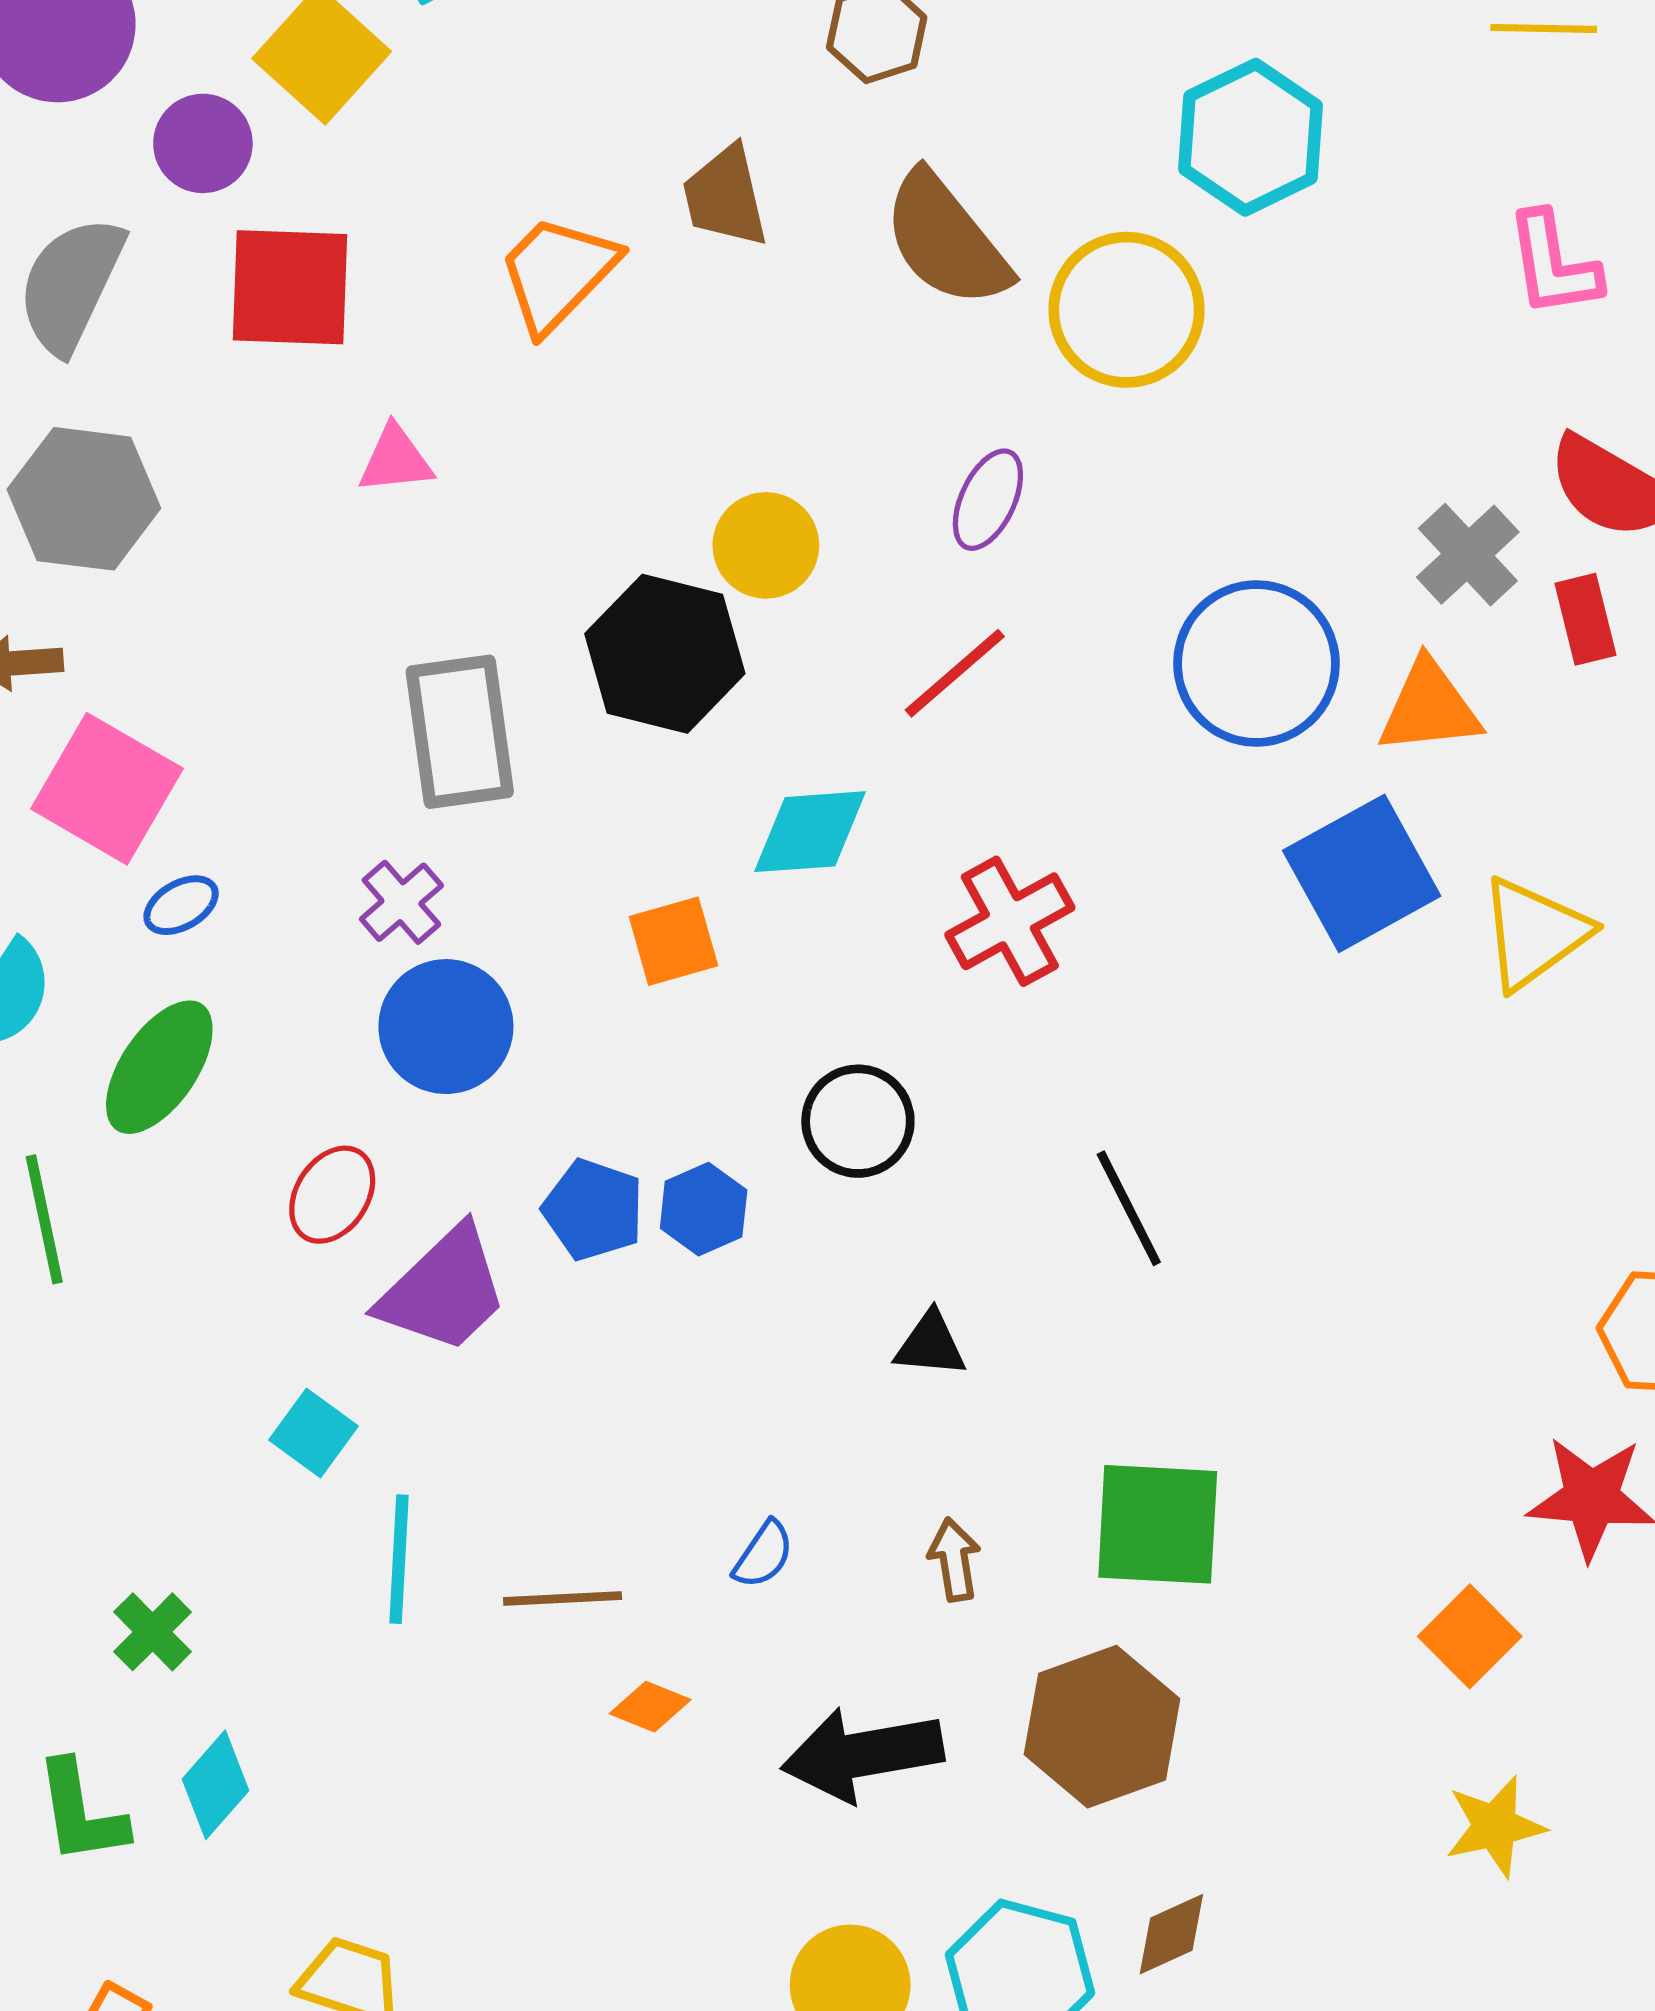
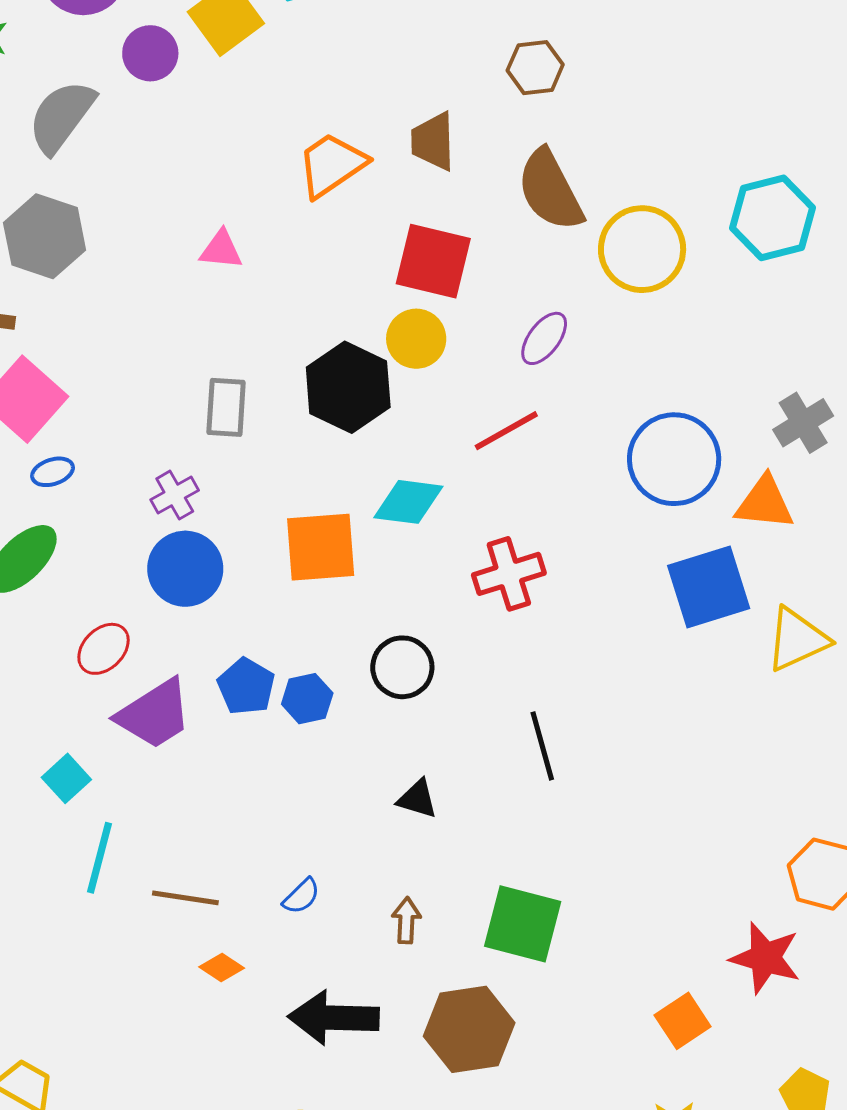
cyan hexagon: (1251, 137) -> (772, 218), moved
red square: (290, 287) -> (433, 261), moved
gray rectangle: (460, 732) -> (226, 407), size x0.7
orange square: (673, 941) -> (321, 547), size x1.5

